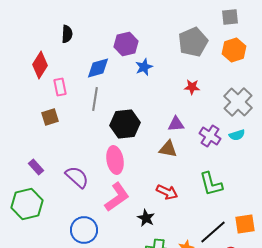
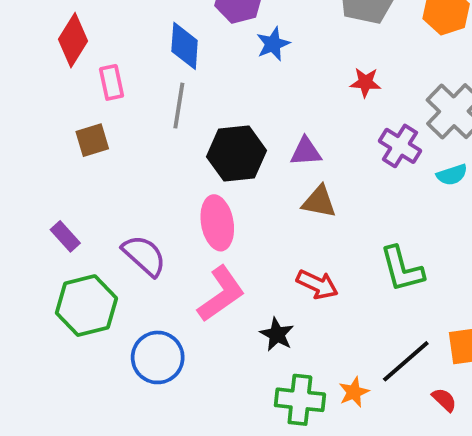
blue diamond: (98, 68) -> (185, 46), turned -70
purple triangle: (176, 124) -> (306, 152), moved
purple cross: (210, 136) -> (400, 146), moved
green hexagon: (27, 204) -> (86, 306), moved

